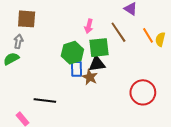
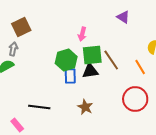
brown square: (27, 19) -> (21, 27), turned -30
brown line: (118, 32) -> (111, 60), moved
orange line: (148, 35) -> (140, 67), moved
brown star: (90, 77) -> (85, 107), moved

